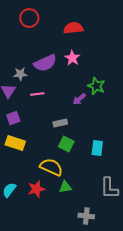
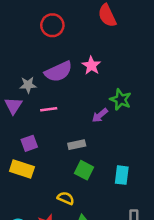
red circle: (29, 18) -> (52, 25), moved
red semicircle: (73, 28) -> (107, 16), moved, turned -108
purple square: (13, 118) -> (29, 143), moved
yellow semicircle: (51, 167) -> (66, 198), size x0.6

